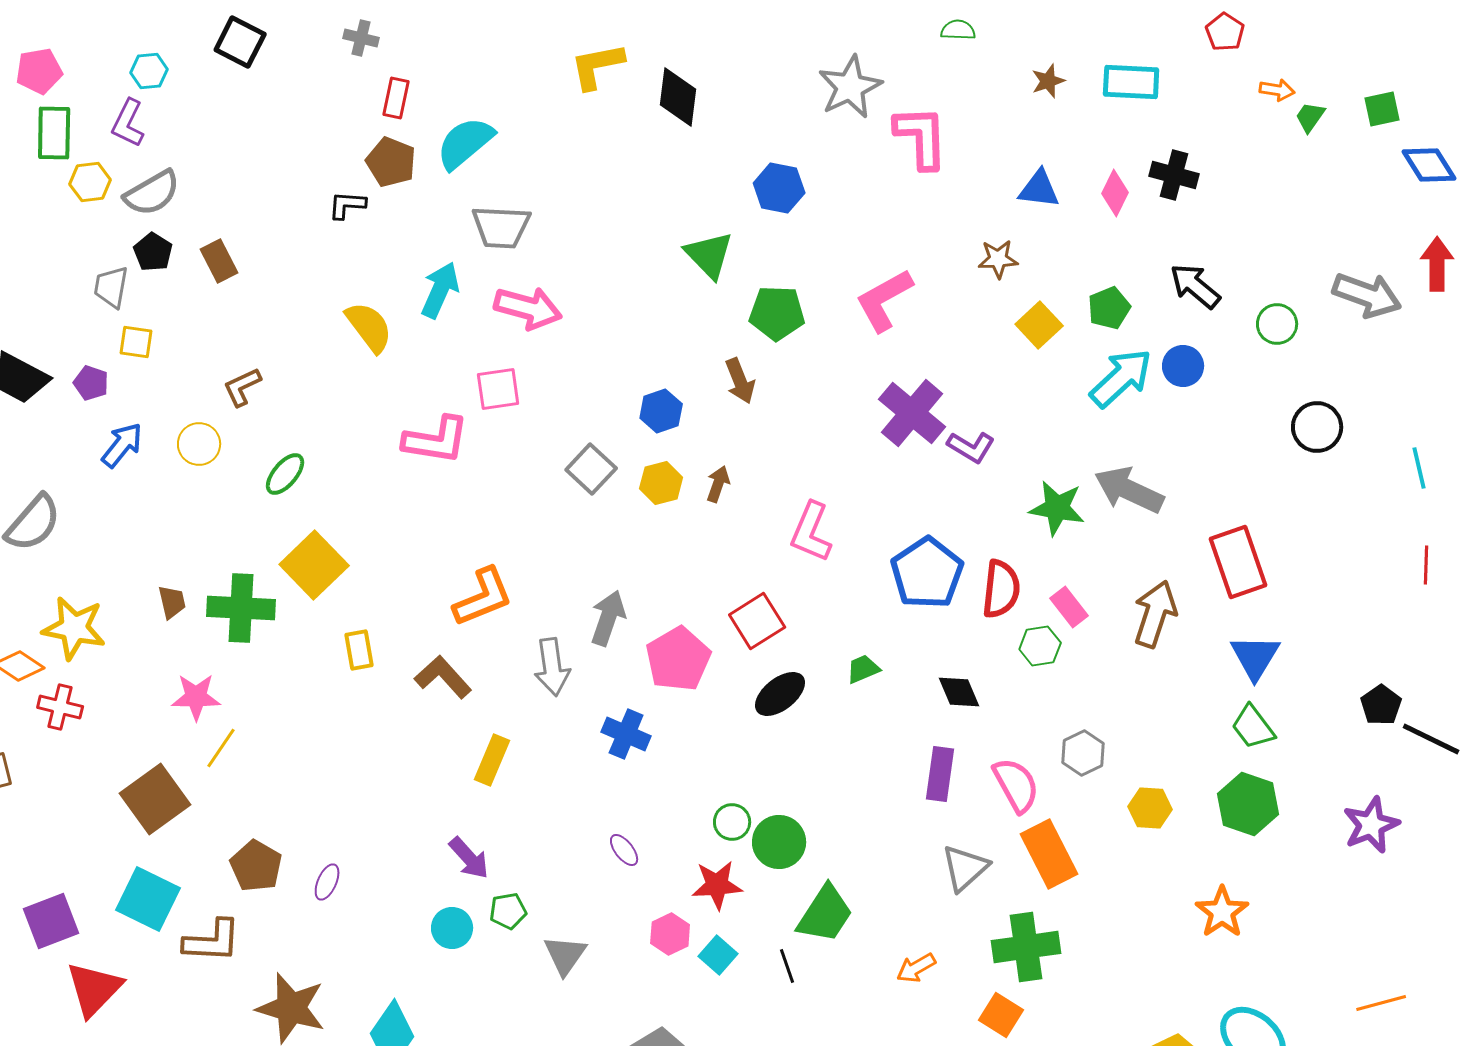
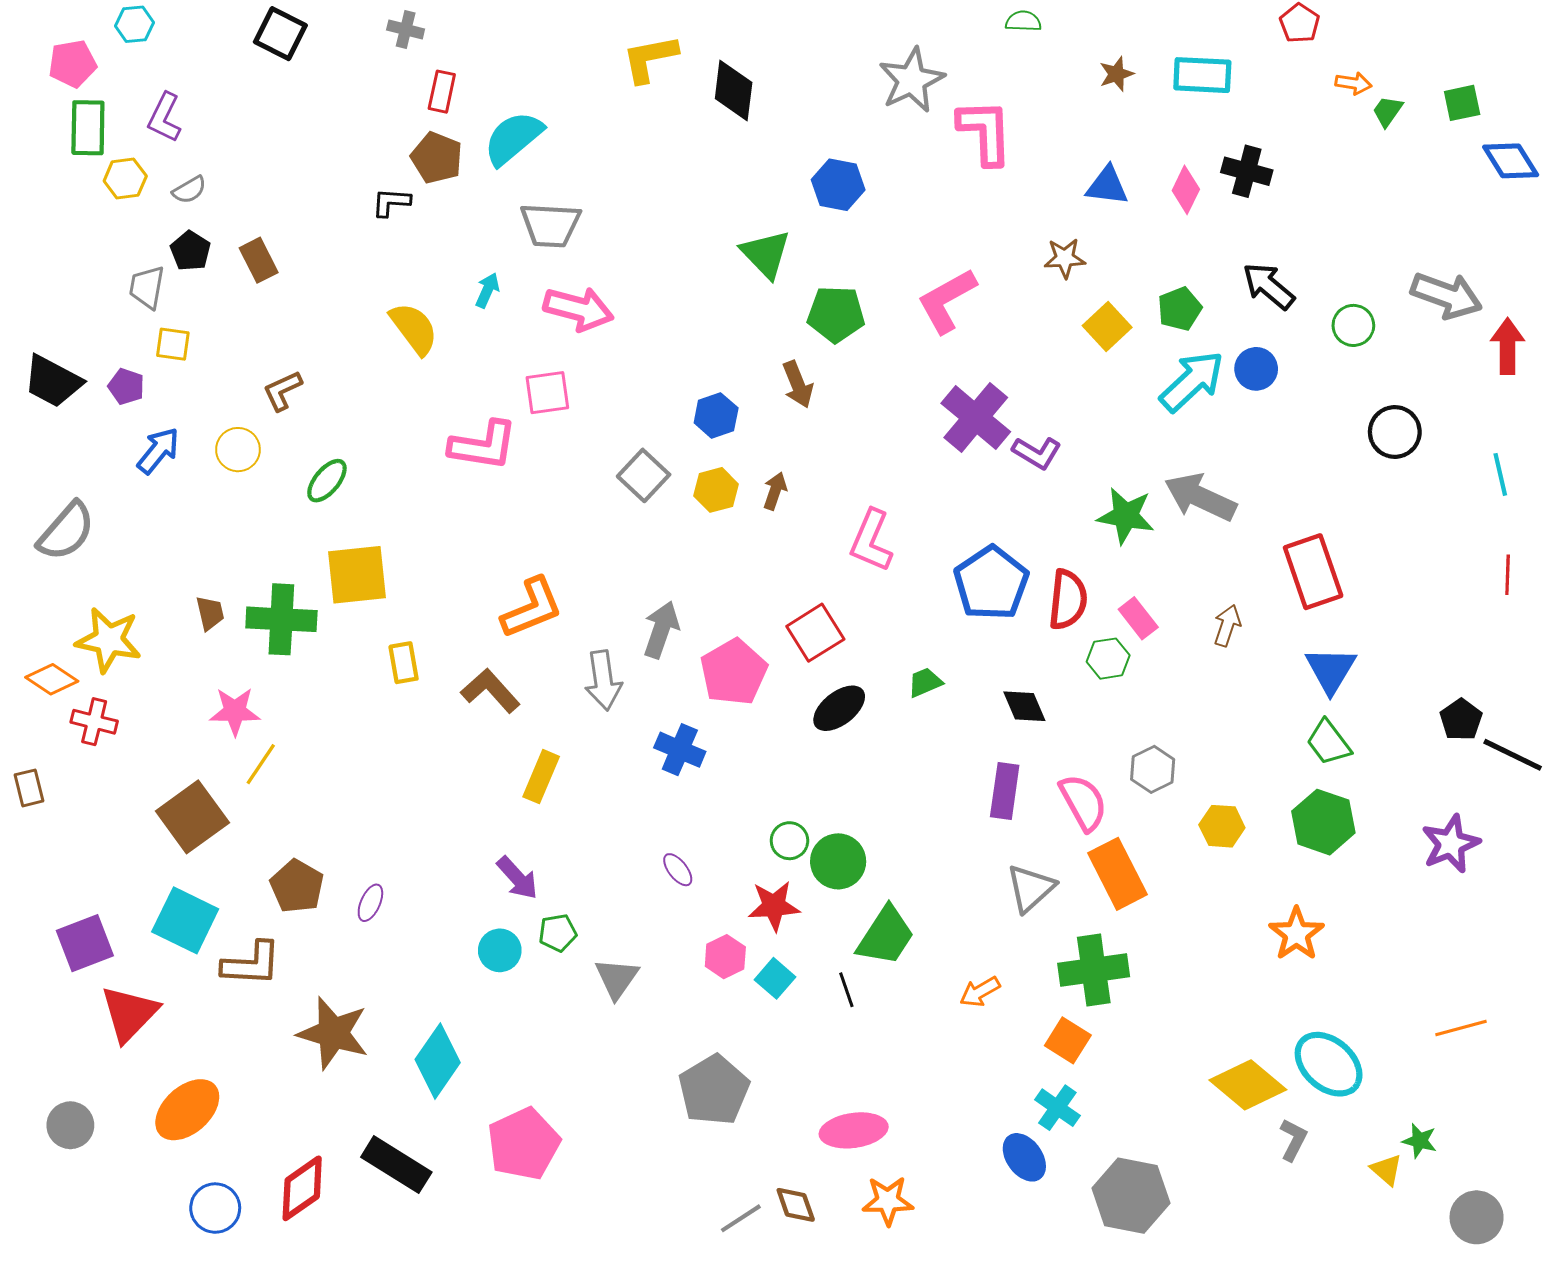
cyan hexagon: (149, 71) -> (135, 24), moved
gray semicircle: (152, 193) -> (189, 190), size x0.6
red arrow: (1437, 264) -> (1508, 346), moved
cyan arrow: (440, 290) -> (487, 290), size x0.6
yellow square: (314, 565) -> (357, 575), turned 38
brown arrow: (1155, 614) -> (1227, 625), size x0.6

